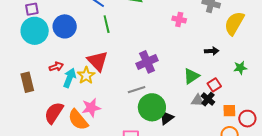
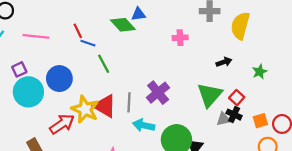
red arrow: (56, 67) -> (62, 124), size x1.6
yellow star: (86, 75) -> (85, 109), moved, size x1.4
green triangle: (191, 76) -> (210, 95), size x1.4
cyan arrow: (70, 78) -> (144, 125), moved, turned -84
gray line: (137, 90) -> (129, 102), moved, turned -54

